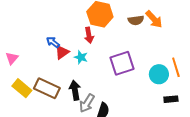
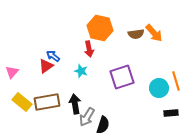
red triangle: (62, 52) -> (46, 66), moved
brown rectangle: (47, 88) -> (47, 102), turned -35

